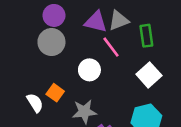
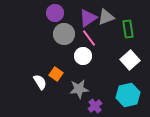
purple triangle: (96, 22) -> (88, 18), turned -48
gray circle: (51, 42) -> (64, 34), moved
pink line: (111, 47) -> (89, 38), moved

